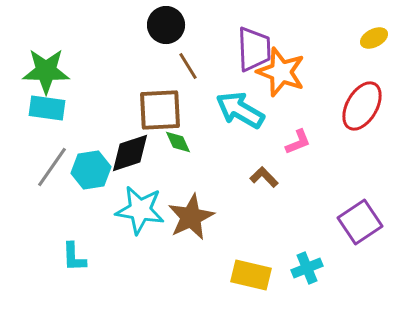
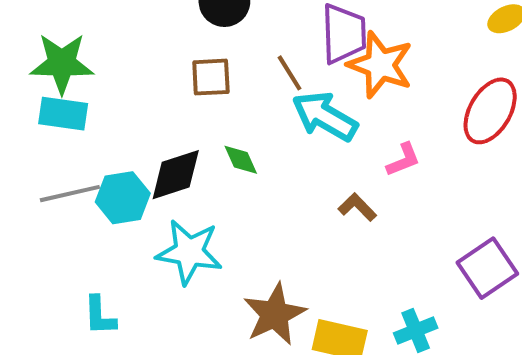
brown line: (188, 66) -> (290, 73), moved
brown square: (160, 110) -> (211, 77), moved, size x0.7
gray line: (52, 167) -> (70, 194), turned 42
brown star: (191, 217) -> (275, 314), moved

